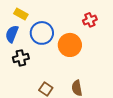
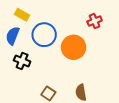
black cross: (21, 58) -> (22, 61), turned 35

